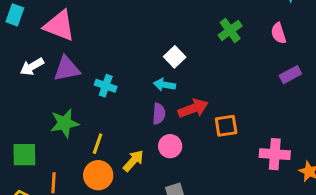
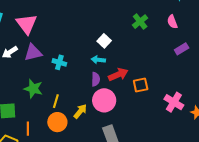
pink triangle: (59, 26) -> (27, 24), turned 35
green star: (64, 123) -> (33, 89), turned 30
pink circle: (170, 146) -> (104, 100), size x1.5
pink cross: (275, 154) -> (174, 102), turned 30

